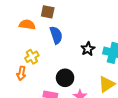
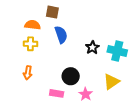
yellow cross: (32, 57) -> (30, 44), moved, turned 32

